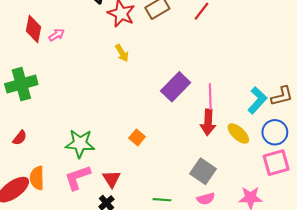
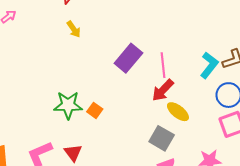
red arrow: (208, 122) -> (163, 90), turned 45
yellow ellipse: (238, 133) -> (178, 112), moved
green star: (80, 144) -> (68, 105), moved

